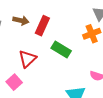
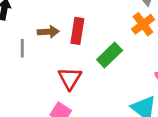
green rectangle: (61, 50) -> (110, 55), turned -60

